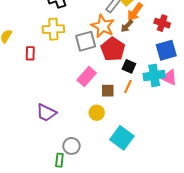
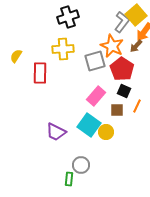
red rectangle: (30, 53) -> (40, 73), size x1.5
black square: (129, 66) -> (124, 91), moved
cyan square: (122, 138) -> (89, 125), moved

